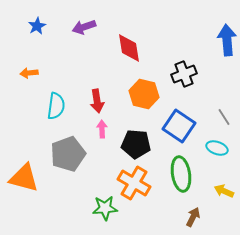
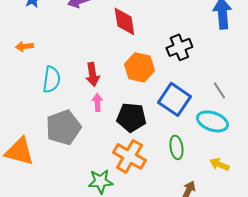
cyan ellipse: (217, 148) -> (212, 121), size x1.4
green ellipse: (181, 174) -> (176, 147), size x0.7

